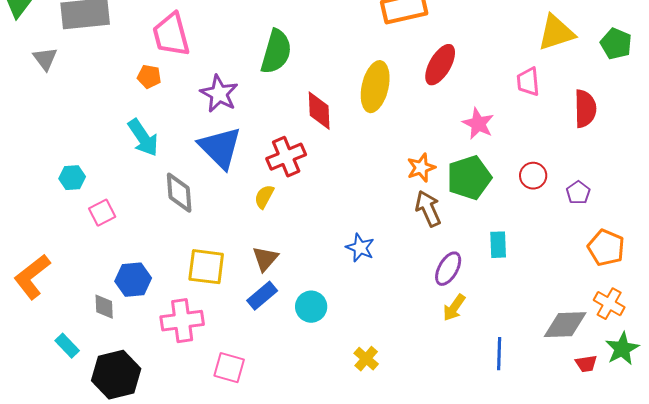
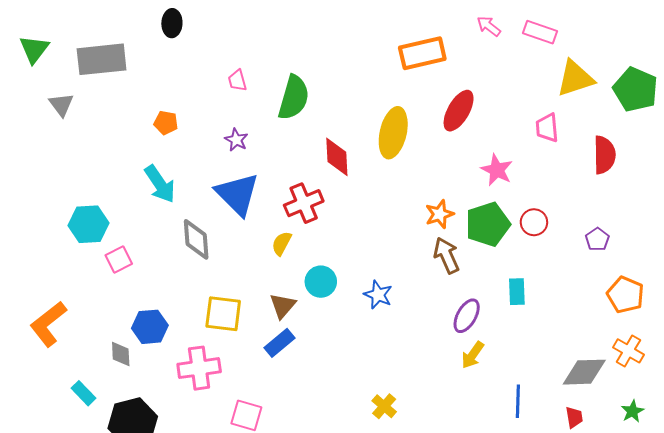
pink trapezoid: (171, 35) -> (237, 80), moved, size x0.5
green pentagon: (616, 44) -> (636, 90), size x1.4
purple star: (219, 94) -> (236, 140), size x0.6
red circle: (533, 176) -> (534, 222), moved
cyan hexagon: (72, 178) -> (88, 224), size x1.5
cyan circle: (311, 307) -> (321, 282), moved
green star: (622, 349) -> (633, 411), moved, size x0.7
red trapezoid: (586, 364) -> (574, 417), moved, turned -90

